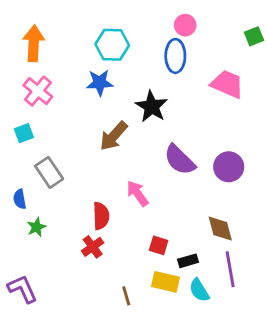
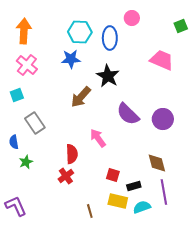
blue ellipse: (175, 56) -> (110, 38), moved
cyan semicircle: (199, 290) -> (142, 207), turned 102

